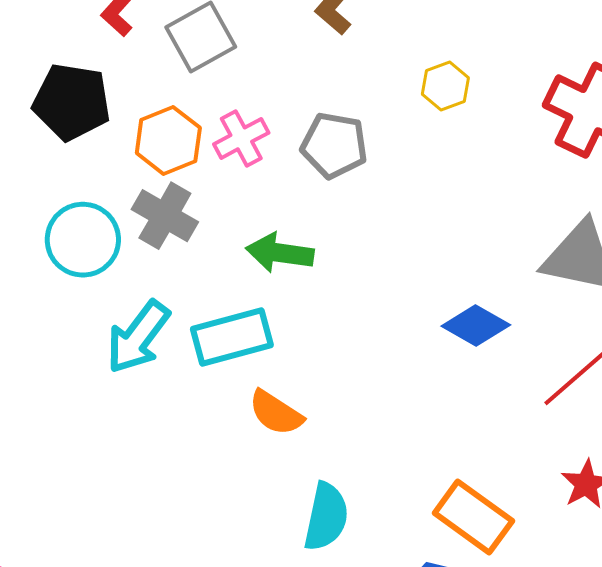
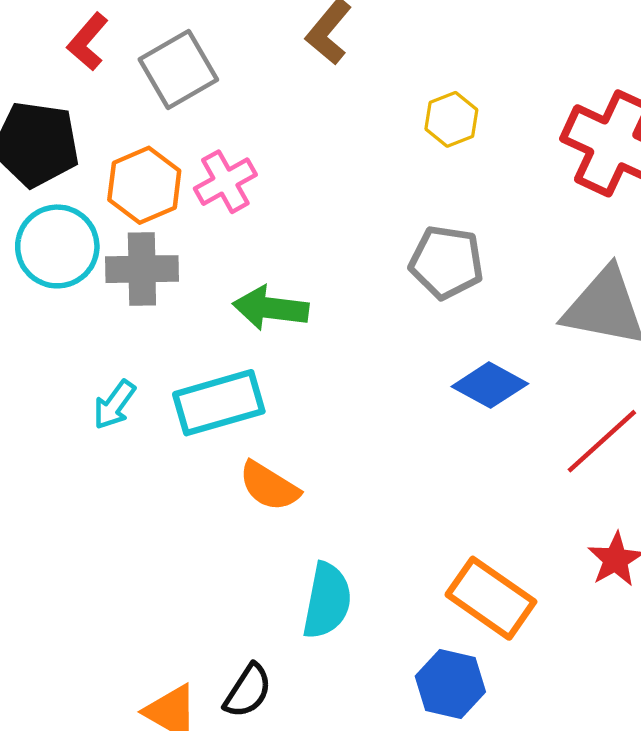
gray pentagon: (334, 145) -> (446, 262), moved
gray cross: (165, 216) -> (142, 269), turned -30
cyan circle: (83, 240) -> (57, 246), moved
cyan arrow: (138, 337) -> (114, 405), size x0.6

